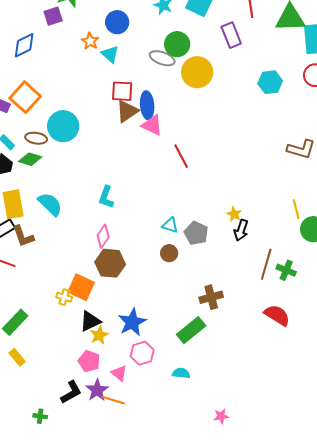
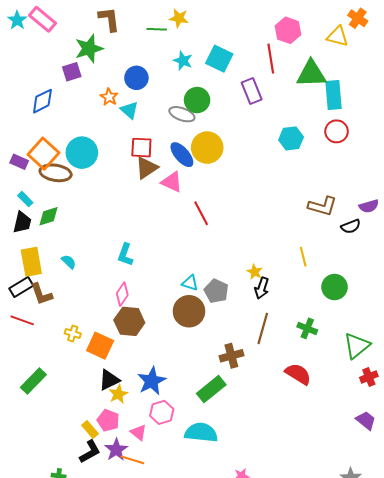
yellow circle: (197, 72) -> (207, 148), moved
blue ellipse: (147, 105) -> (182, 155), moved, turned -36
cyan circle: (63, 126) -> (82, 153), moved
brown ellipse: (36, 138) -> (56, 173), moved, size x1.4
green diamond: (30, 159) -> (49, 216), turned -35
cyan semicircle: (50, 204) -> (69, 262), size x0.6
yellow line: (296, 209) -> (303, 257), moved
brown circle: (169, 253) -> (189, 311), size x1.8
brown line: (266, 264) -> (263, 328), moved
yellow cross: (64, 297) -> (73, 334), moved
yellow rectangle: (17, 357) -> (90, 430), moved
cyan semicircle: (181, 373) -> (201, 433), size x1.8

